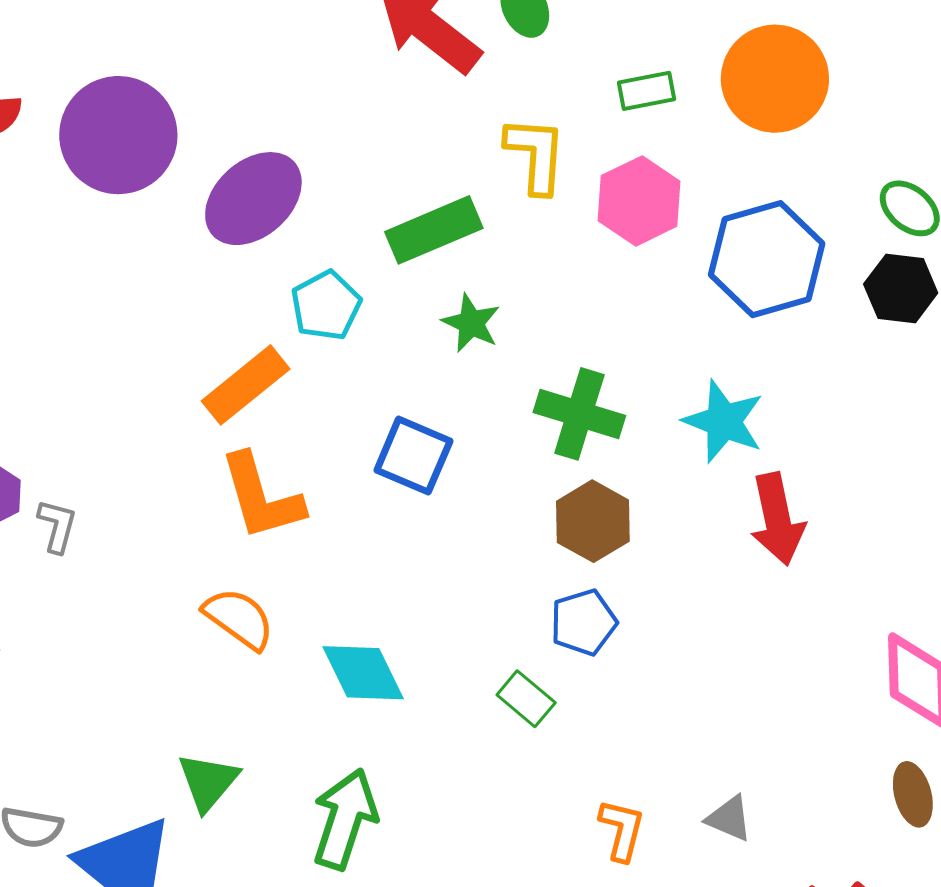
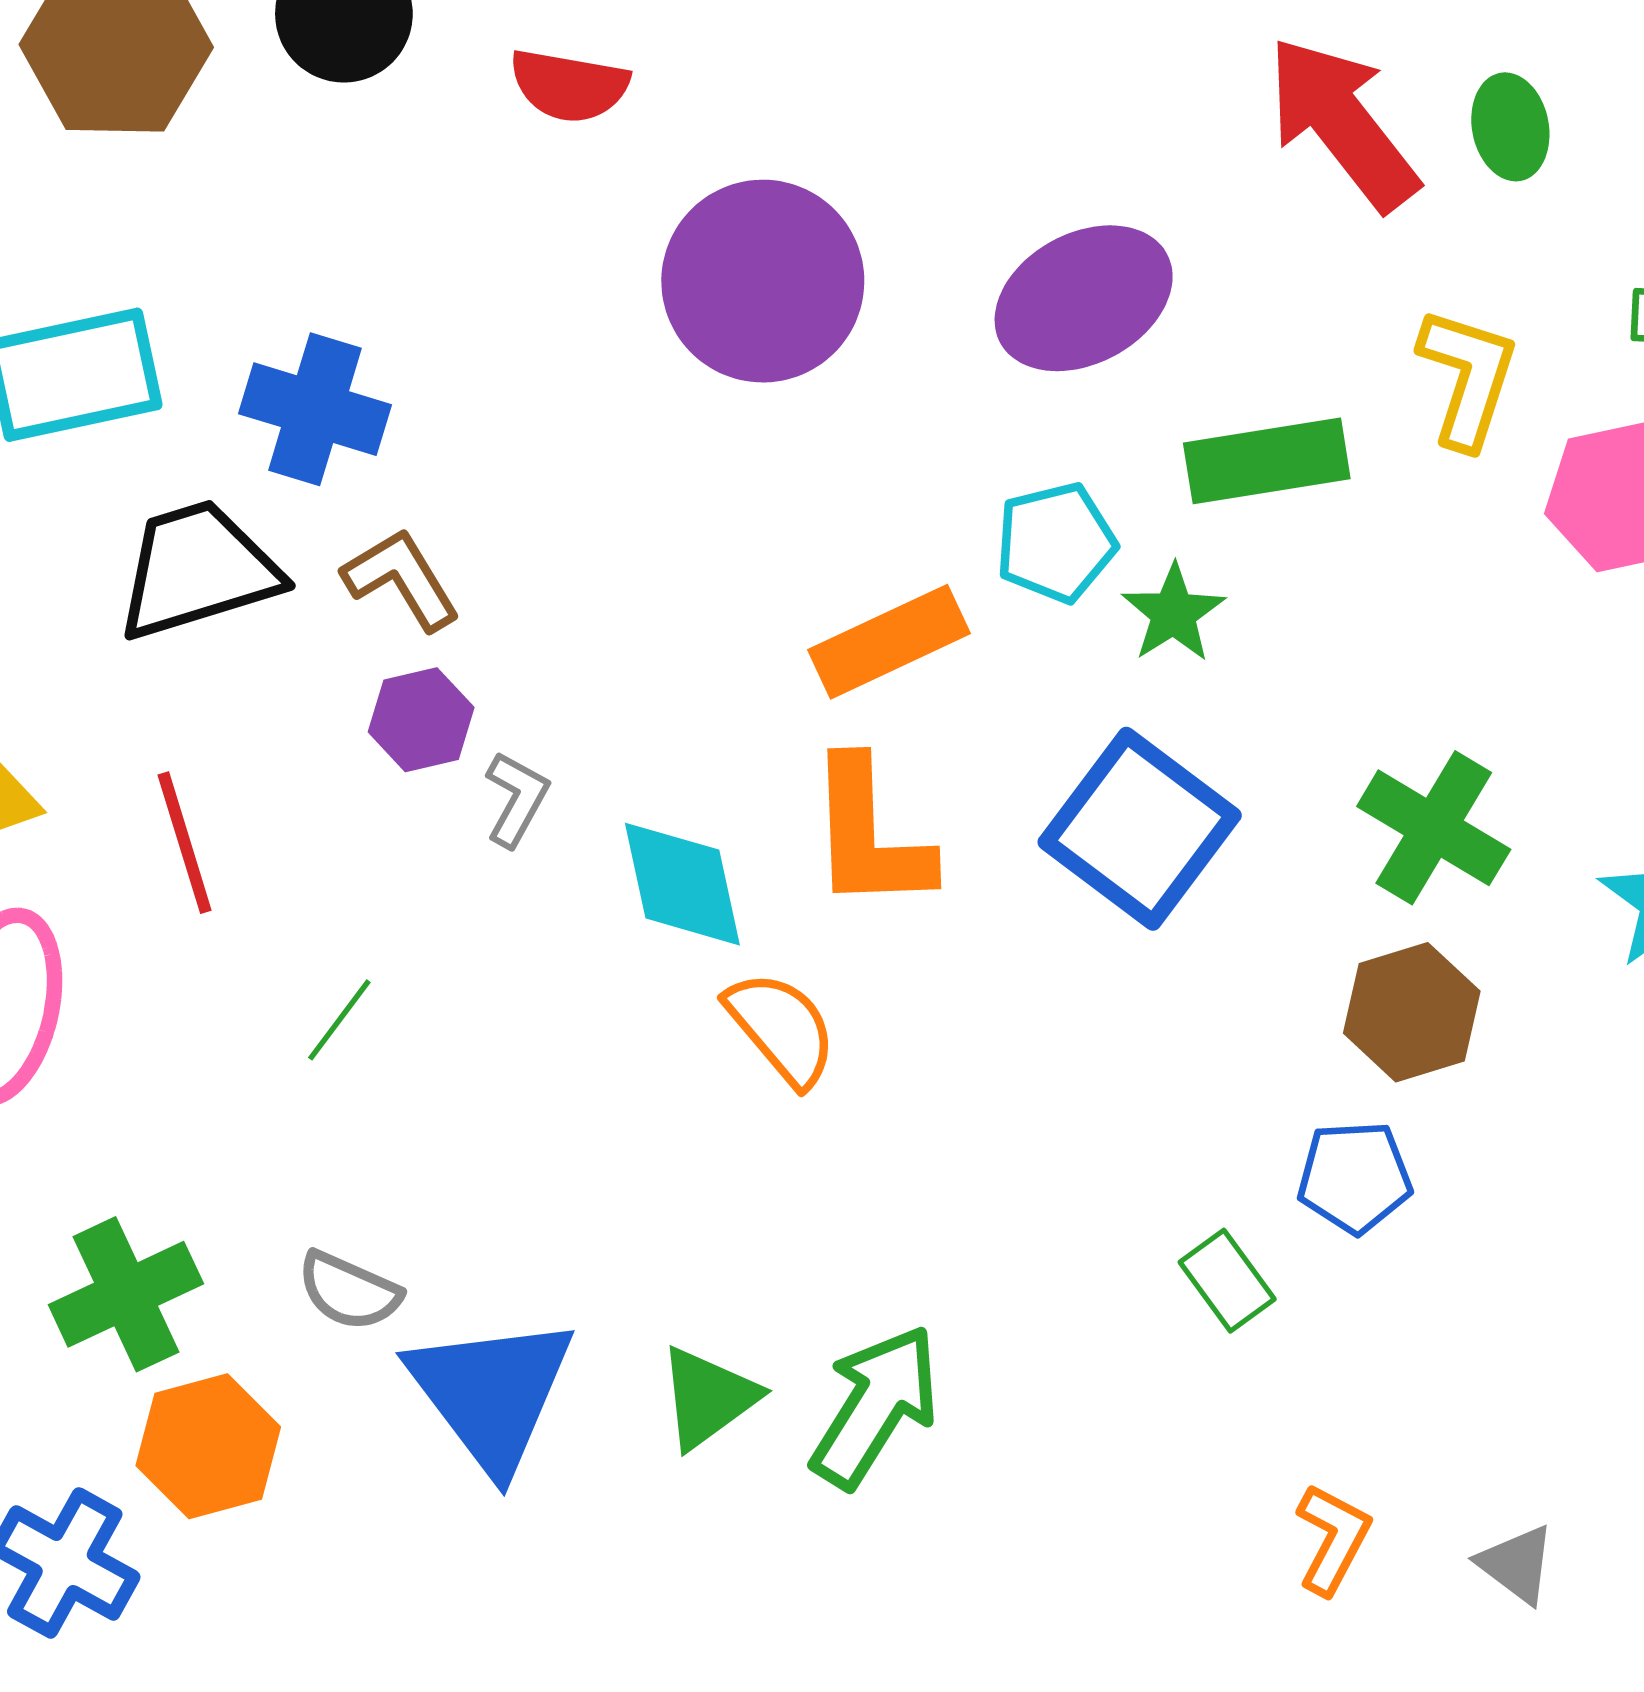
purple circle: (118, 135) -> (763, 281), moved
purple ellipse: (253, 199) -> (1084, 298), moved
green star: (471, 323) -> (1173, 613), moved
blue square: (413, 456) -> (1140, 829), size x1.4
cyan diamond: (363, 673) -> (682, 884), moved
green triangle: (208, 782) -> (708, 1398), moved

